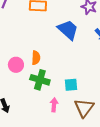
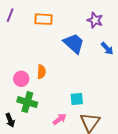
green cross: (40, 80) -> (27, 102), moved
pink arrow: (54, 105) -> (60, 119), turned 48

